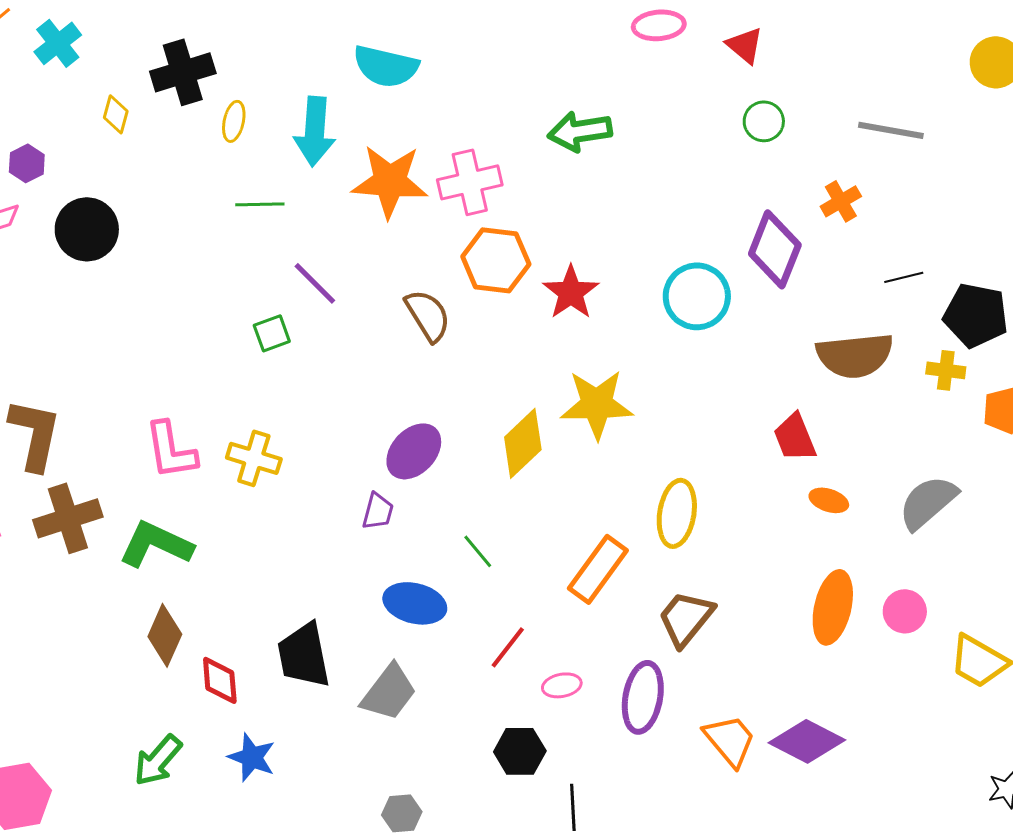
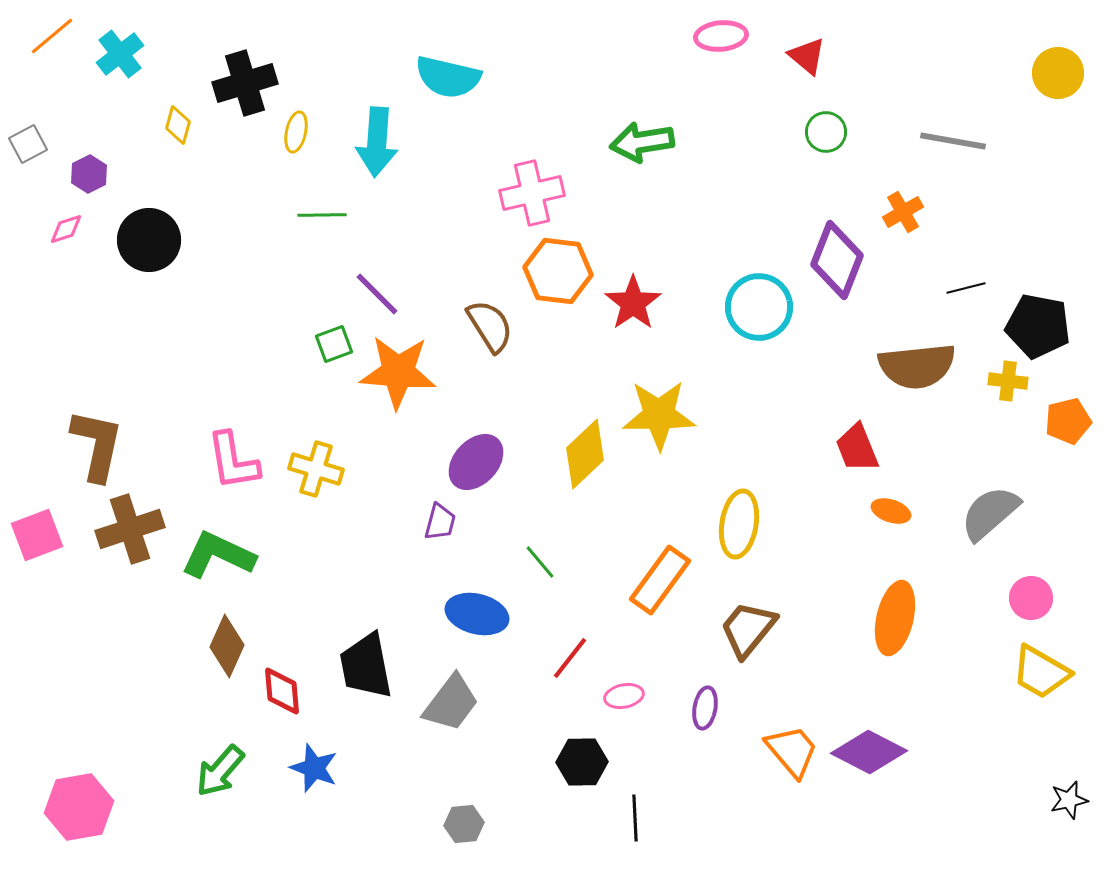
orange star: (390, 181) -> (398, 372), moved
pink circle: (905, 611) -> (1031, 598), moved
purple ellipse: (643, 697) -> (705, 708), size x0.6

